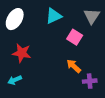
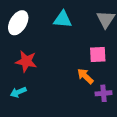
cyan triangle: (54, 16) -> (63, 19), turned 30
pink square: (75, 37) -> (98, 55), moved, turned -35

